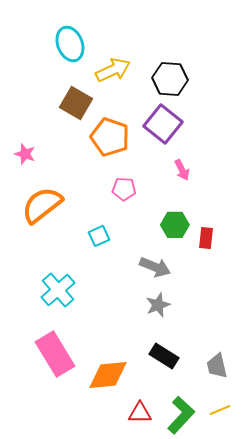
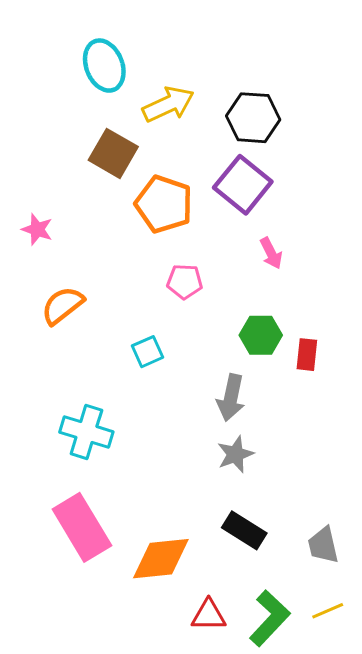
orange semicircle: (42, 205) -> (63, 305), size x0.7
gray arrow: (155, 267) -> (231, 398), turned 80
cyan cross: (58, 290) -> (86, 432), turned -32

